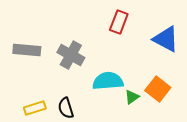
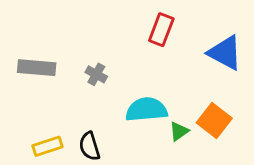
gray cross: (71, 55) -> (96, 74), size x0.6

